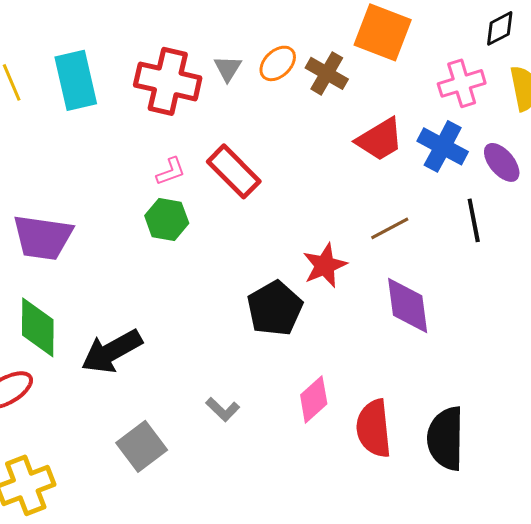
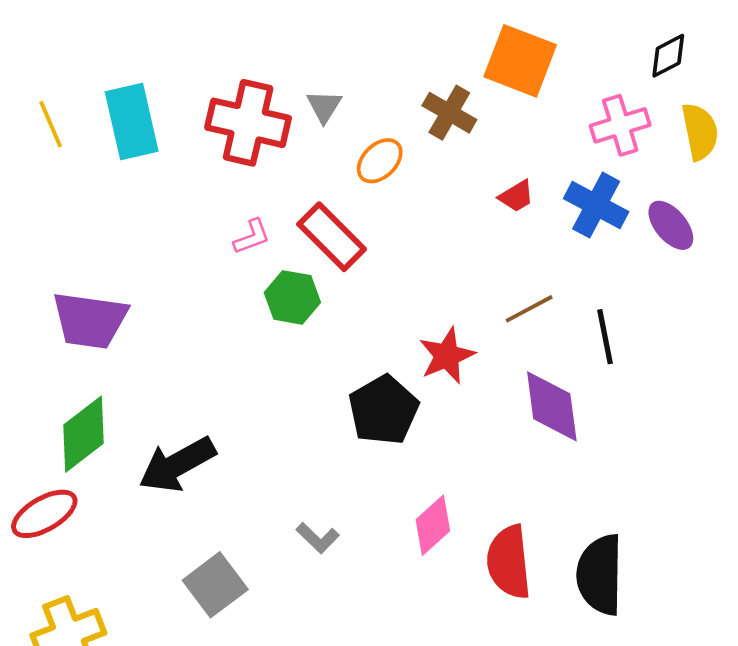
orange ellipse: (278, 63) -> (380, 161), moved
red trapezoid: (380, 139) -> (516, 196), size x0.6
green hexagon: (167, 219) -> (292, 297), moved
black line: (474, 220) -> (605, 337), moved
green diamond: (38, 327) -> (84, 434), turned 52

